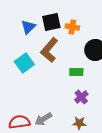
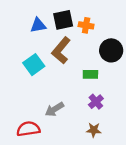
blue triangle: (28, 27) -> (38, 25), turned 35
gray arrow: (43, 119) -> (54, 109), moved

